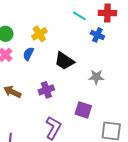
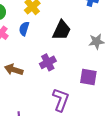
black trapezoid: (64, 61) -> (62, 30), turned -90

